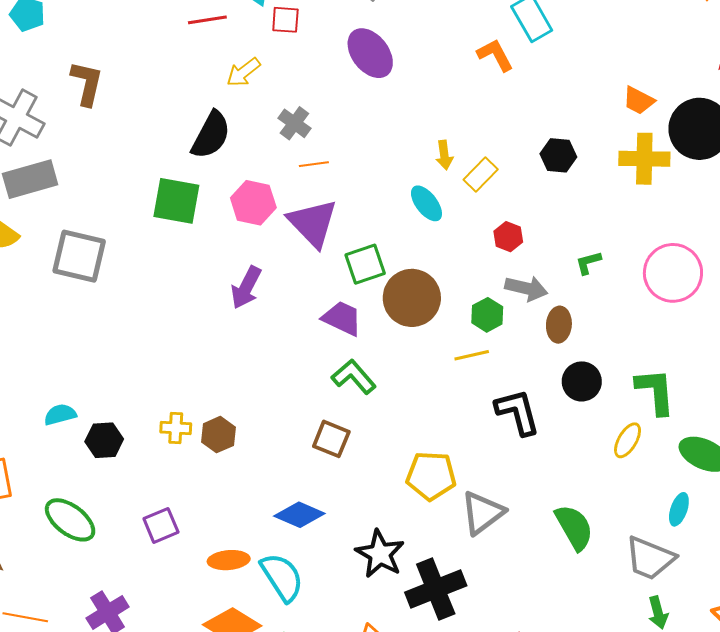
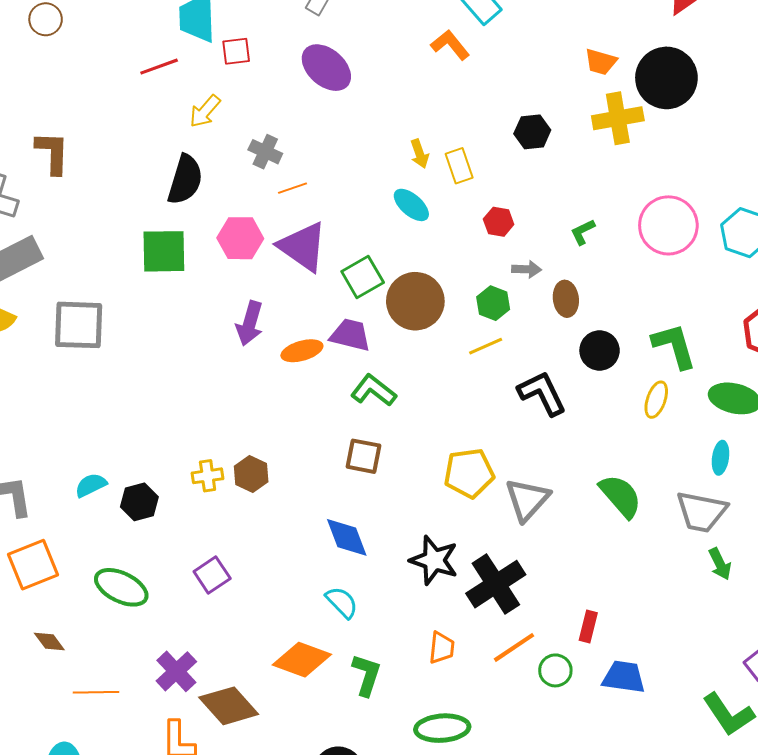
yellow rectangle: (481, 174) -> (459, 166), turned -52
gray arrow: (526, 288) -> (527, 269), size x0.7
blue diamond: (299, 515) -> (347, 537), turned 57
orange ellipse: (229, 560) -> (302, 351), moved
cyan semicircle: (282, 577) -> (342, 602), size x0.7

